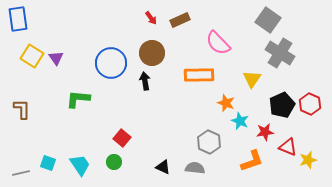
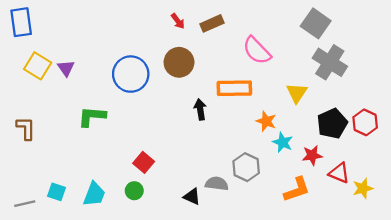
black arrow: (145, 81) -> (200, 109), moved
cyan trapezoid: (80, 165) -> (94, 194), turned 55
gray semicircle: (195, 168) -> (217, 184), moved

